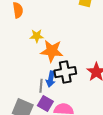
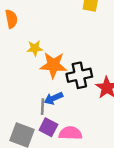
black cross: (65, 72) -> (79, 75), moved
blue arrow: (51, 79) -> (53, 98), turned 56

